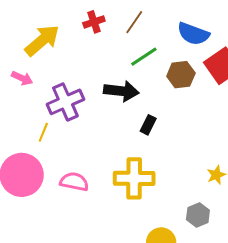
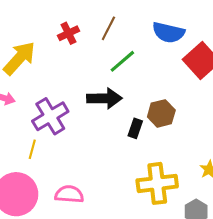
brown hexagon: (181, 75) -> (161, 113), moved
yellow cross: (134, 178) -> (157, 183), moved

